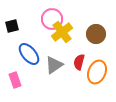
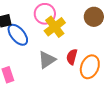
brown circle: (96, 34) -> (94, 17), moved
blue ellipse: (29, 54) -> (18, 35), moved

